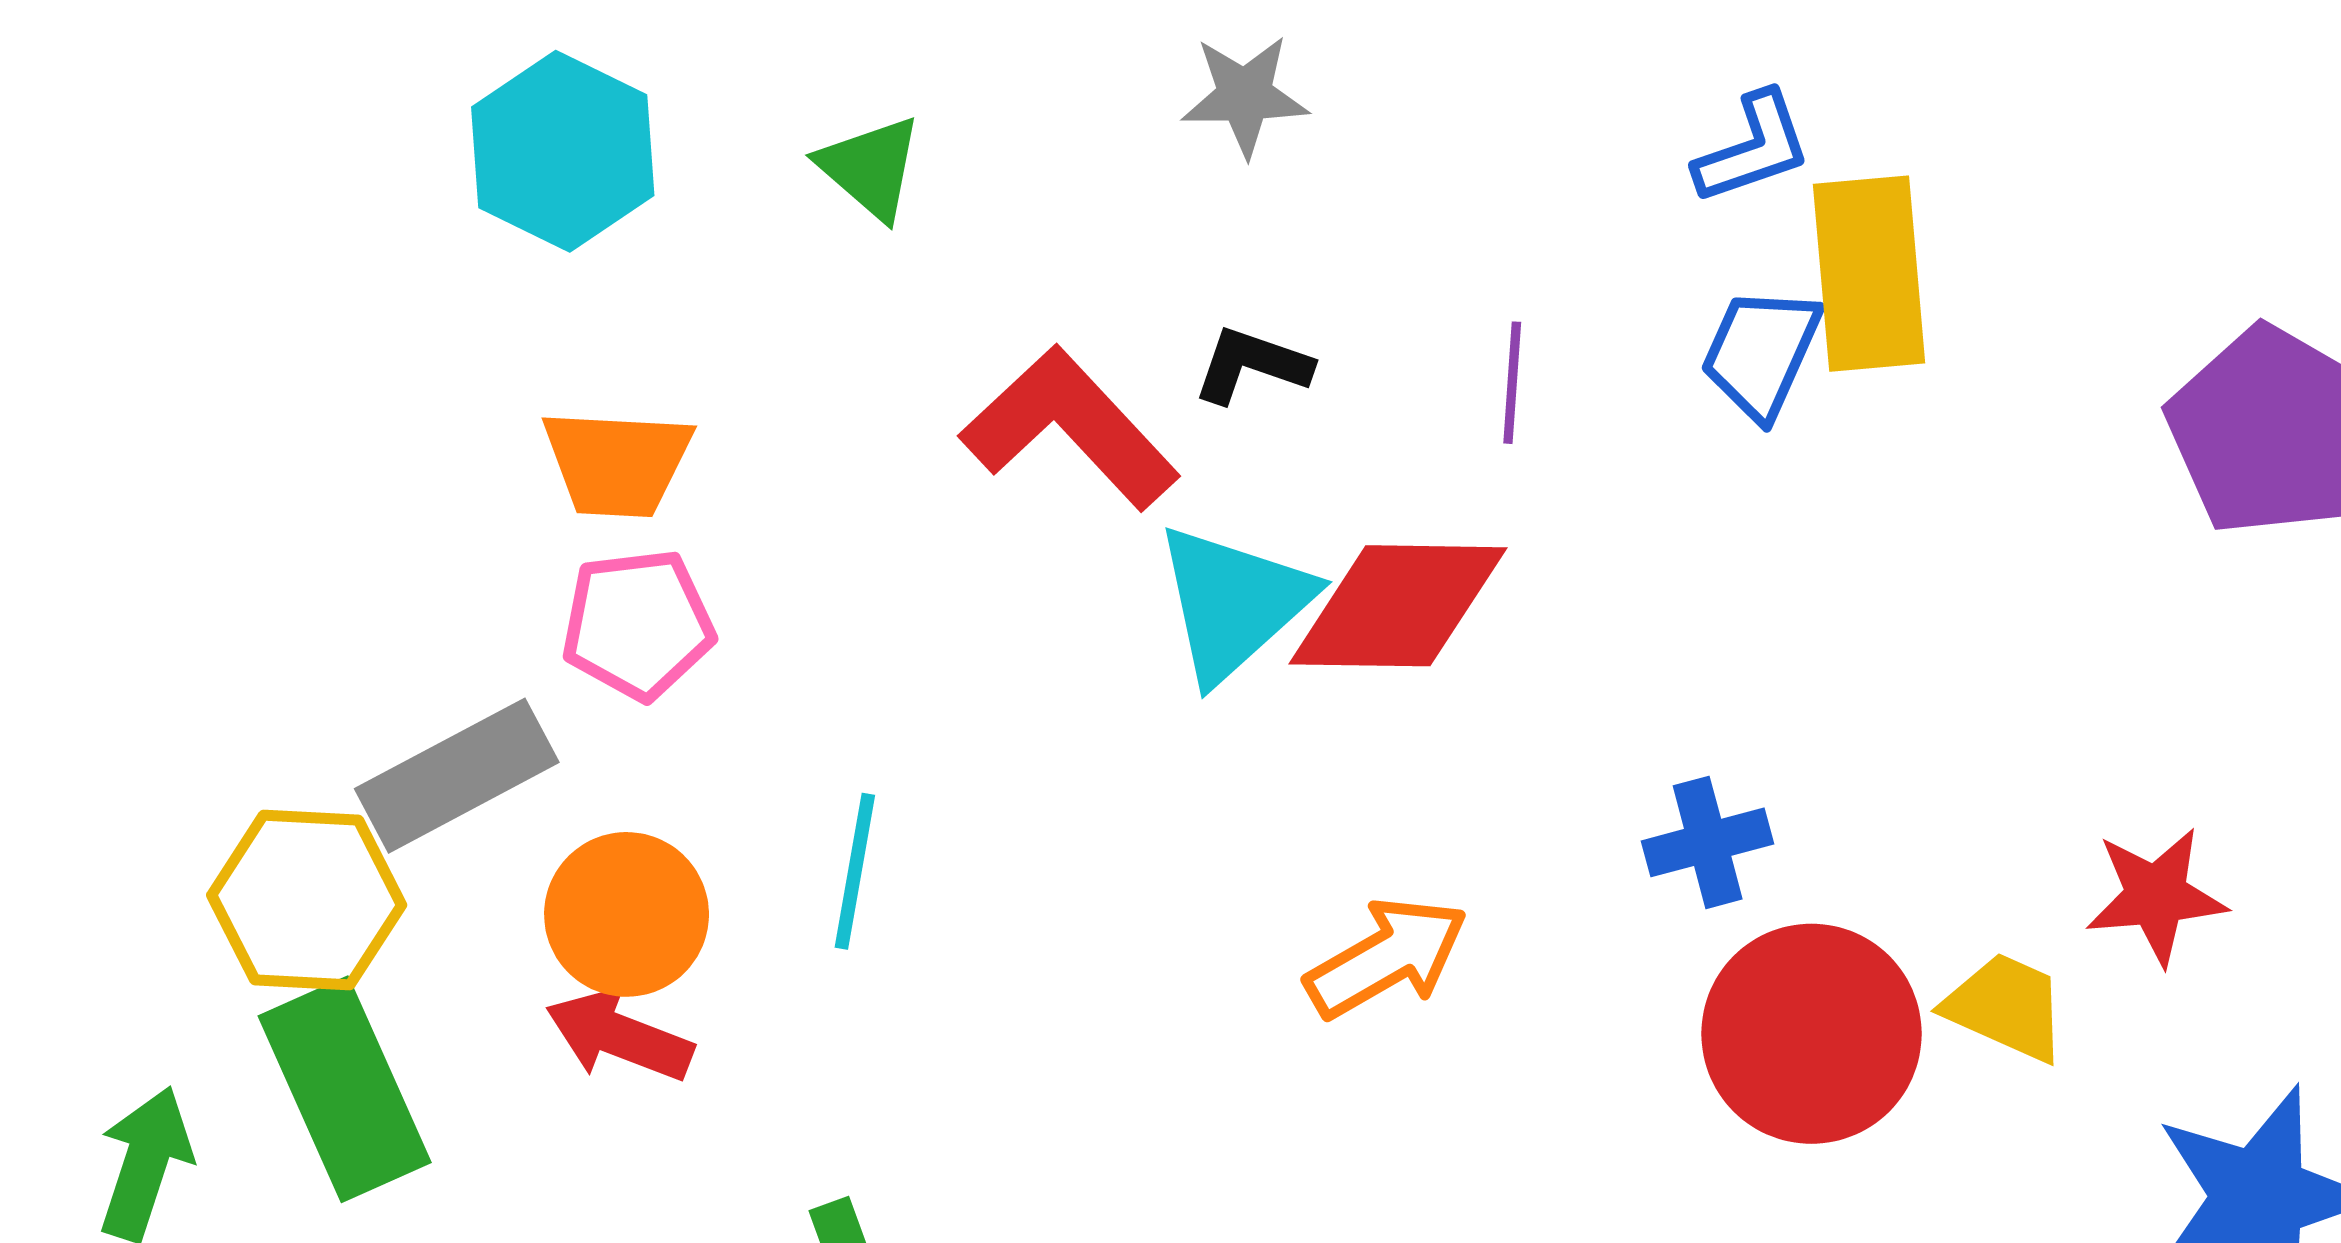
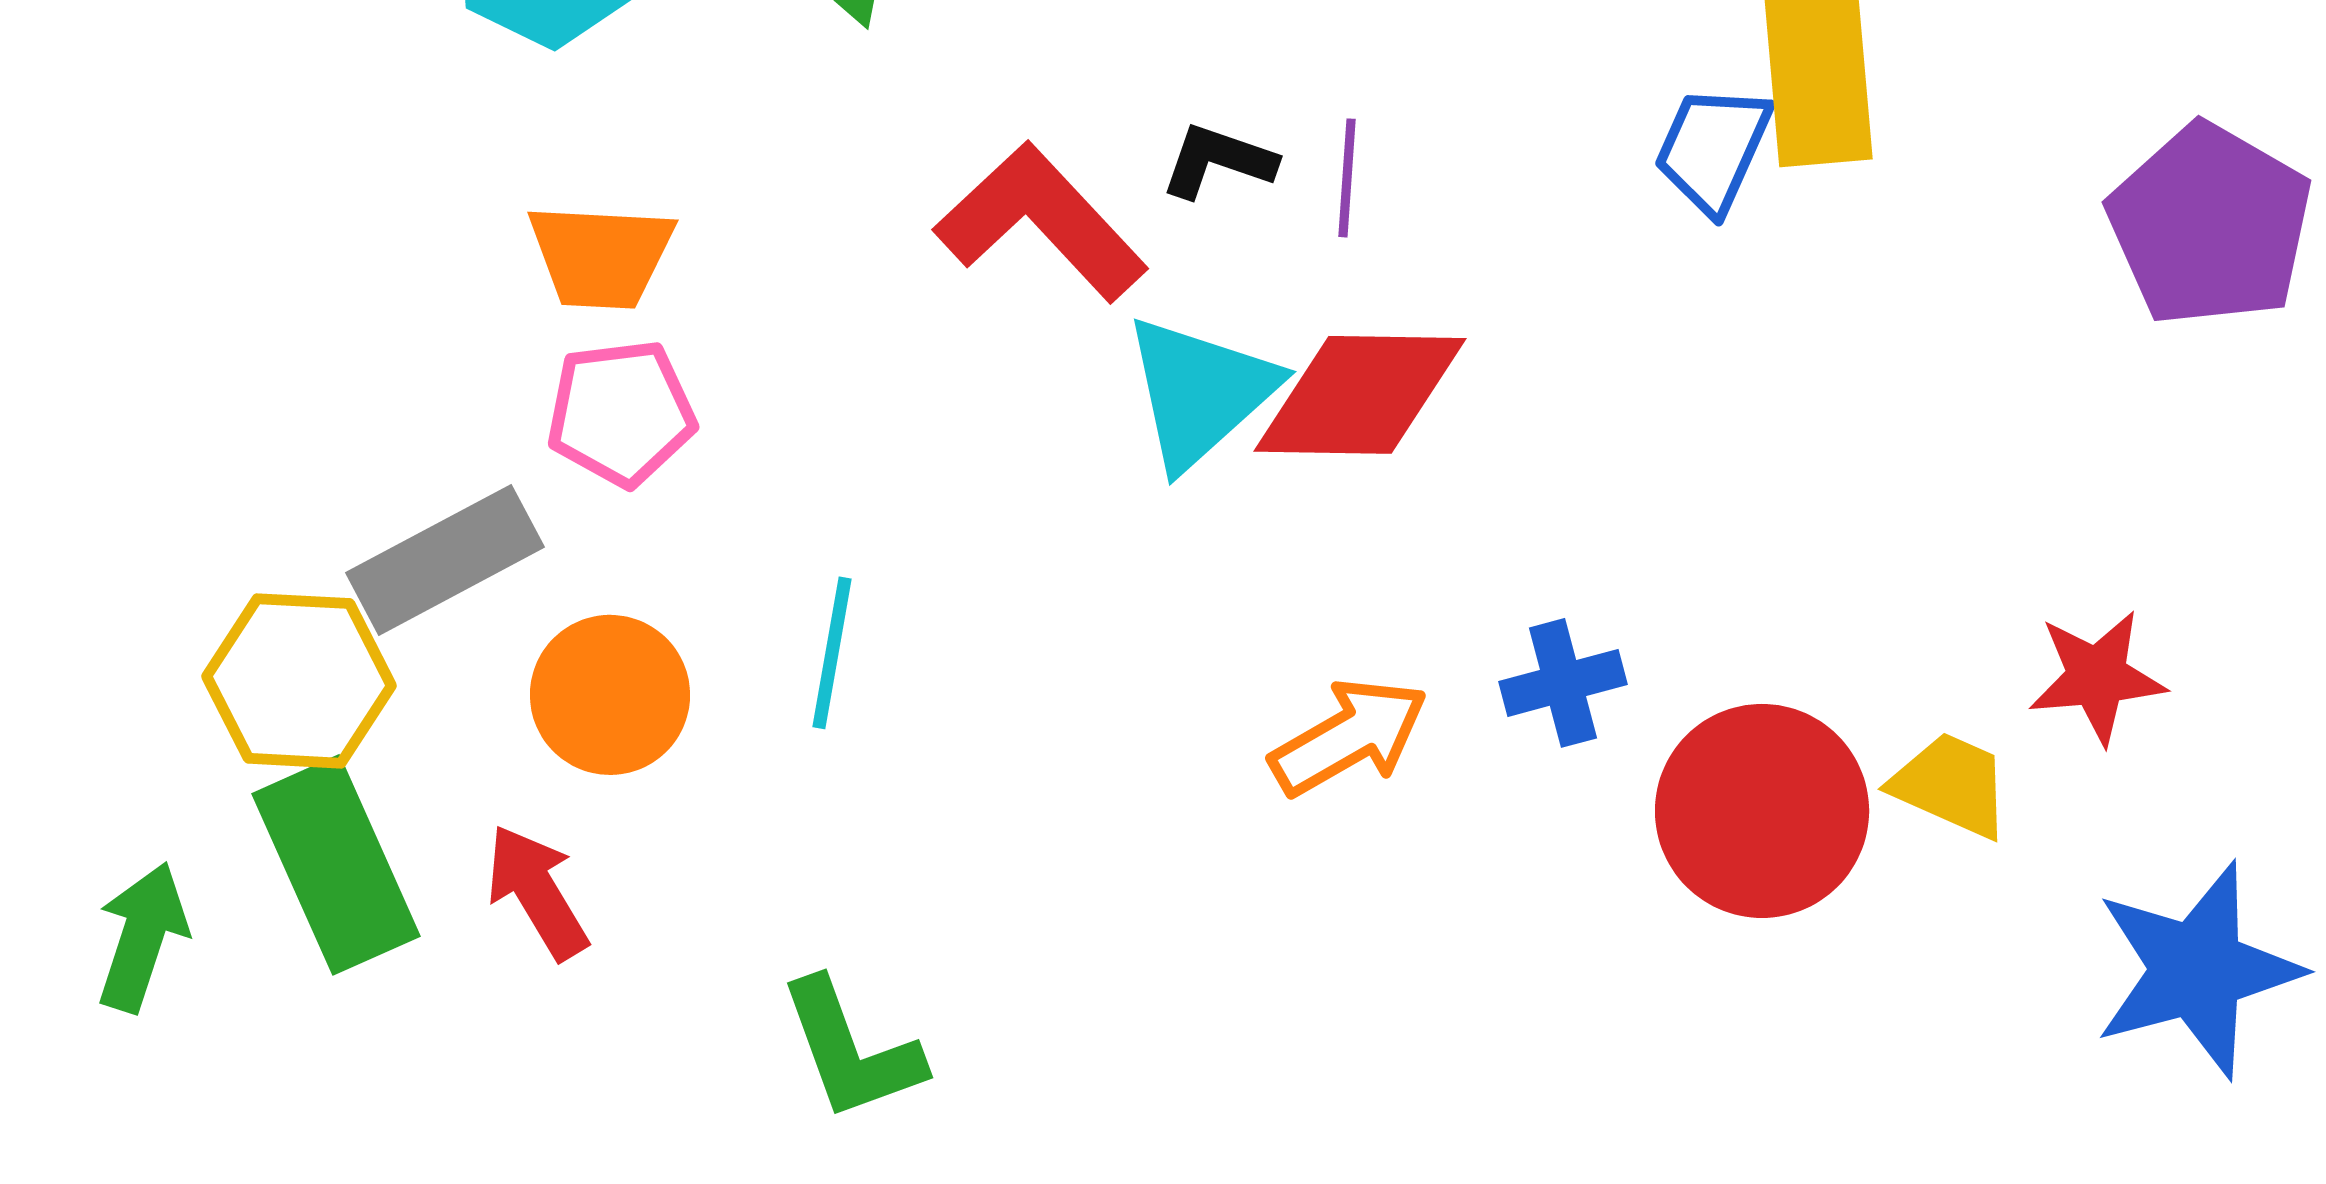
purple line: (1512, 383) -> (1347, 178), moved
blue cross: (1708, 842) -> (1563, 683), moved
red arrow: (619, 1036) -> (537, 892), moved, turned 38

